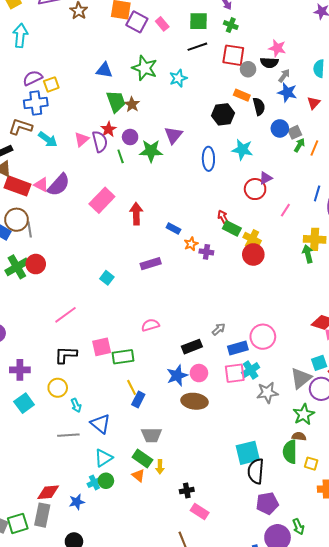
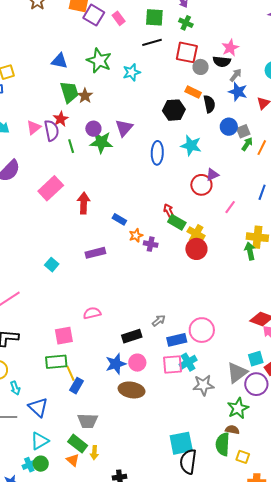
pink star: (277, 48) -> (230, 48), turned 30
purple circle: (130, 137) -> (93, 129), moved
pink square: (102, 347) -> (64, 336), moved
green rectangle: (123, 357) -> (56, 362), moved

